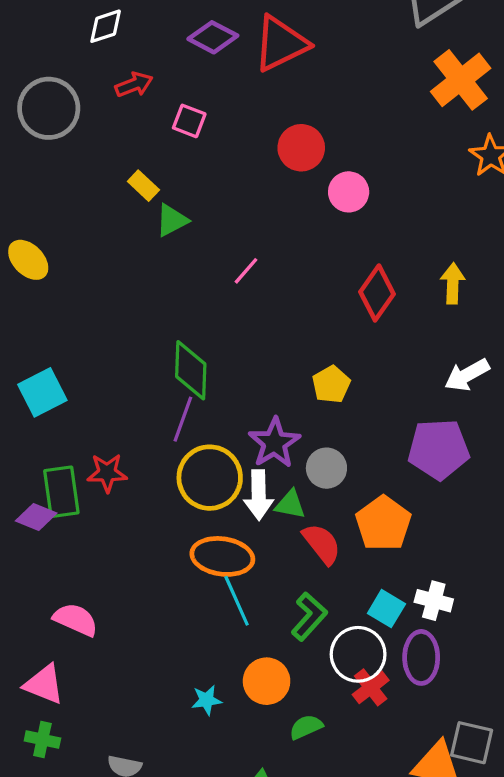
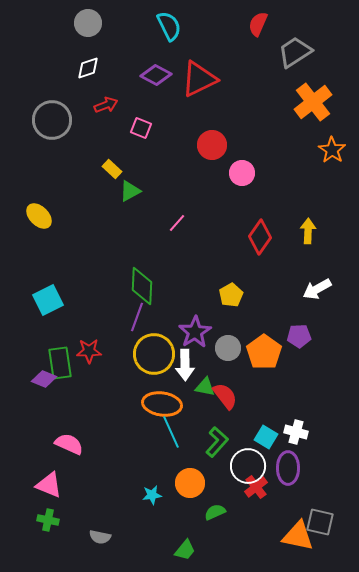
purple pentagon: (439, 449) -> (299, 336), size x0.6
green triangle: (290, 504) -> (205, 387), moved
orange pentagon: (383, 523) -> (264, 352), moved

